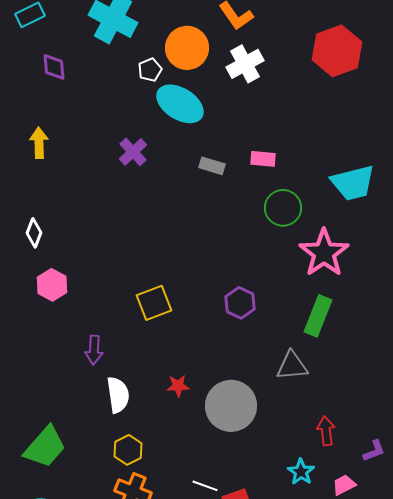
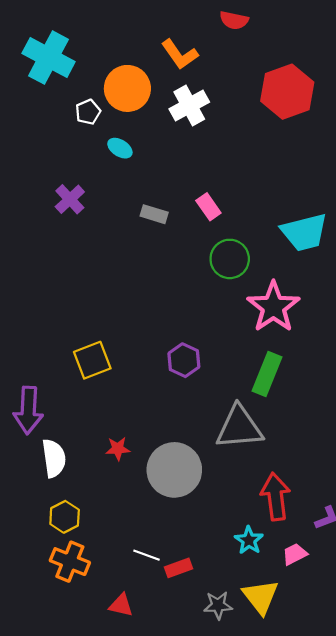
cyan ellipse: (180, 104) -> (120, 148), size x0.5
pink rectangle: (263, 159) -> (208, 207), turned 50
purple arrow: (94, 350) -> (28, 410), size x1.5
gray triangle: (292, 366) -> (239, 427), size x1.4
red arrow: (326, 431) -> (276, 497), size x1.5

